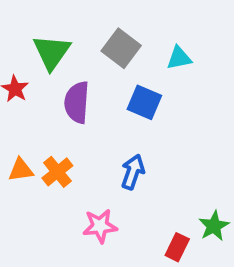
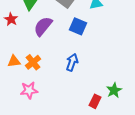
purple semicircle: (77, 102) -> (43, 26), turned 35
pink star: (100, 226) -> (29, 90), moved

